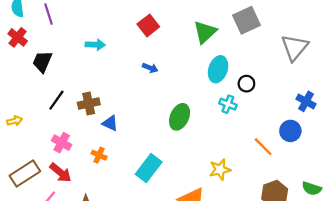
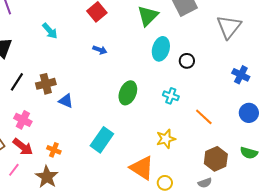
cyan arrow: (95, 45) -> (50, 31), turned 48
cyan cross: (228, 104) -> (171, 96), moved
blue circle: (290, 131) -> (249, 113), moved
orange cross: (99, 155) -> (54, 150), moved

